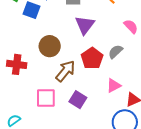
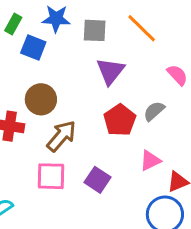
brown circle: (50, 46) -> (41, 99), moved
brown arrow: (65, 71) -> (61, 136), moved

